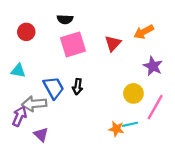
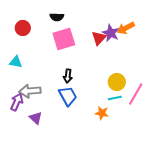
purple star: (153, 66) -> (111, 33), moved
blue trapezoid: (54, 88) -> (68, 96), moved
cyan line: (130, 124) -> (115, 98), moved

